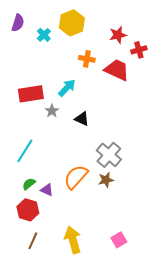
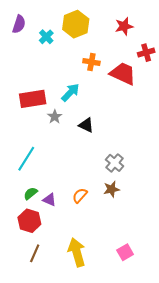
red star: (118, 35) -> (124, 26), moved
gray cross: (109, 155) -> (115, 163), size x0.7
orange semicircle: (76, 177) -> (80, 195), moved, size x0.6

